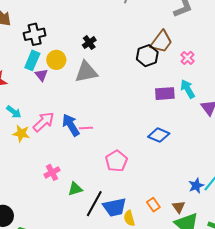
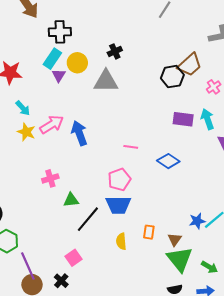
pink line: (86, 128) -> (131, 147), moved
orange rectangle: (153, 205) -> (149, 232), turned 32
blue trapezoid: (114, 207) -> (118, 205), moved

